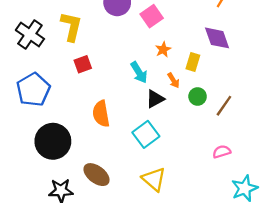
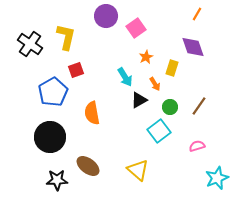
blue pentagon: (33, 90) -> (53, 92), moved
green circle: (198, 97) -> (170, 107), moved
cyan square: (146, 134) -> (159, 131), moved

